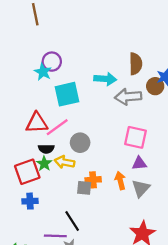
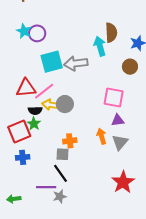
cyan star: (43, 72) -> (24, 31), moved
cyan arrow: (105, 79) -> (100, 46), moved, turned -108
brown circle: (155, 86) -> (130, 67), moved
gray arrow: (128, 97) -> (76, 63), moved
yellow arrow: (65, 162) -> (51, 105), moved
orange cross: (93, 180) -> (70, 141), moved
gray square: (84, 188) -> (62, 154), moved

